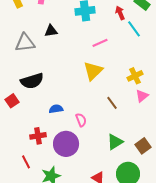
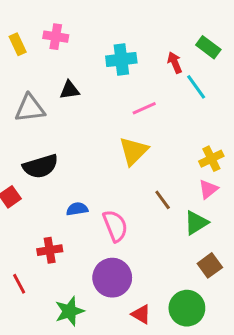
yellow cross: (135, 76) -> (211, 159), moved
pink semicircle: (81, 120) -> (115, 226), size x1.5
green triangle: (115, 142) -> (196, 223), moved
purple circle: (66, 144) -> (112, 278), moved
red line: (26, 162) -> (19, 284), moved

